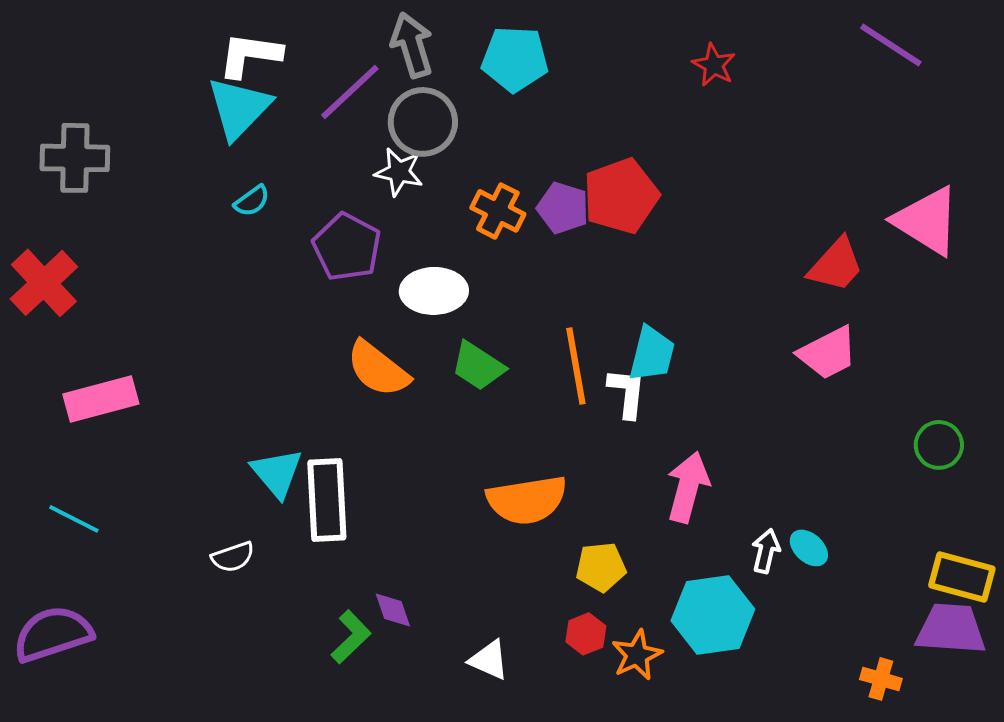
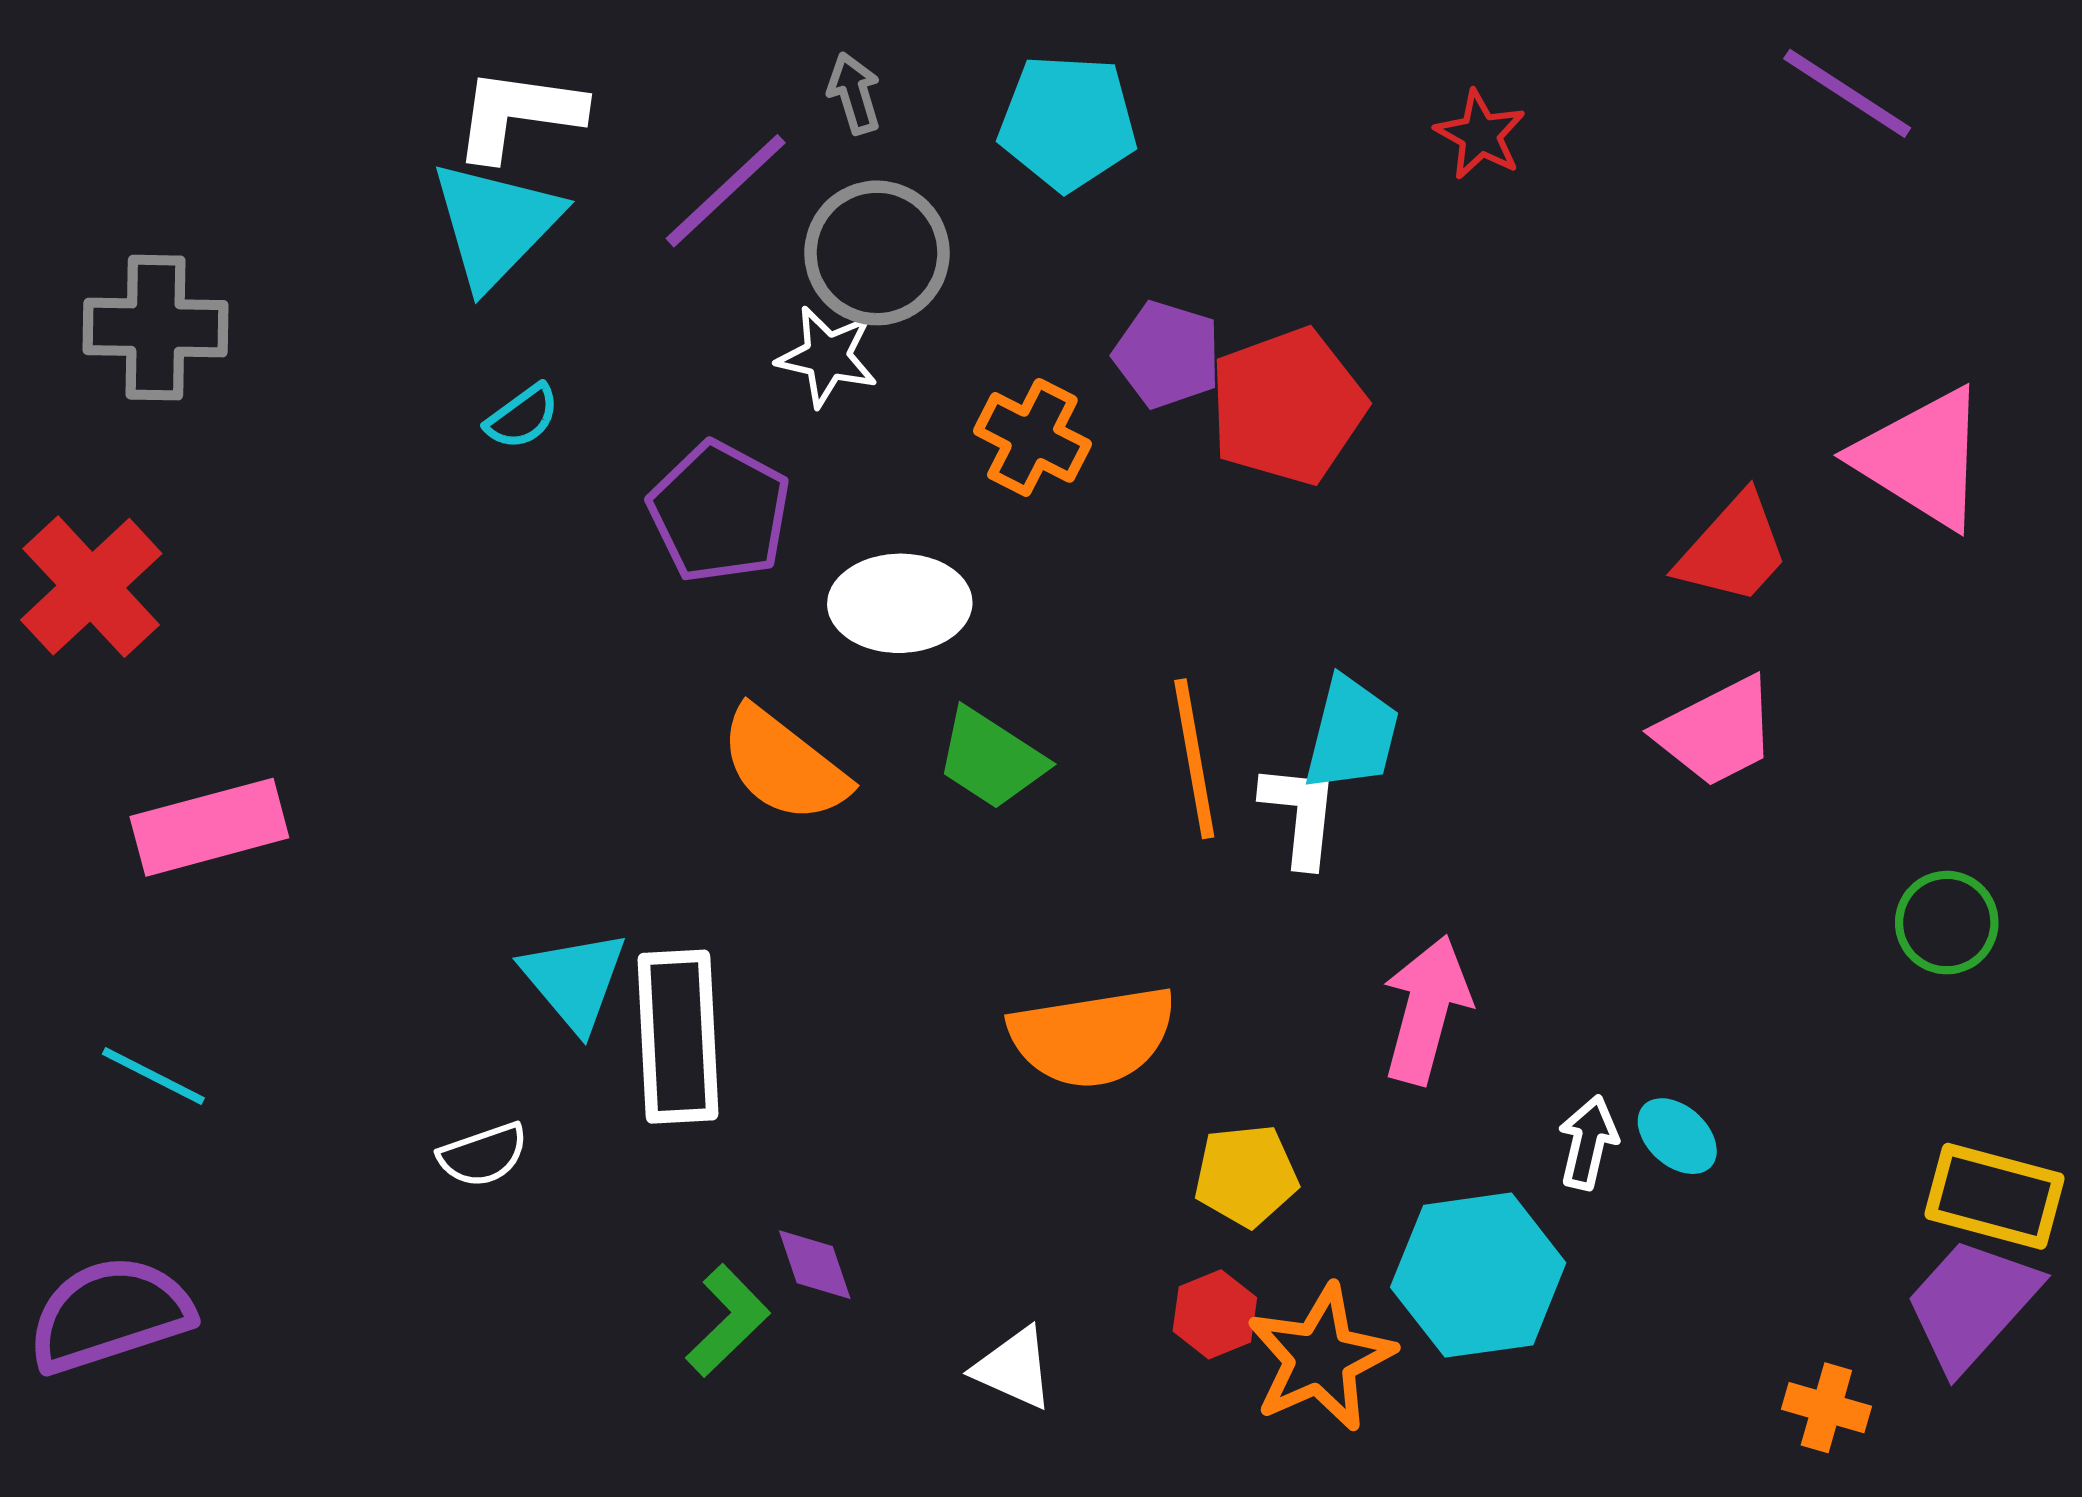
gray arrow: (412, 45) -> (854, 93), size x0.6
purple pentagon: (563, 208) -> (1167, 355), moved
purple trapezoid: (951, 629) -> (1972, 1304), turned -52
orange star: (637, 655) -> (1321, 1358), size x1.4

